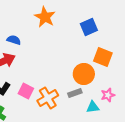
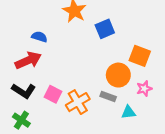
blue square: (89, 27) -> (105, 29), moved
gray rectangle: (75, 93) -> (108, 96), turned 40
pink star: (108, 95) -> (144, 89), moved

